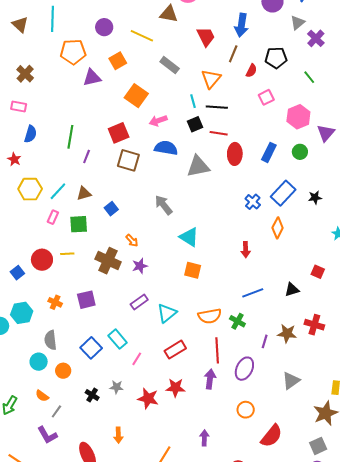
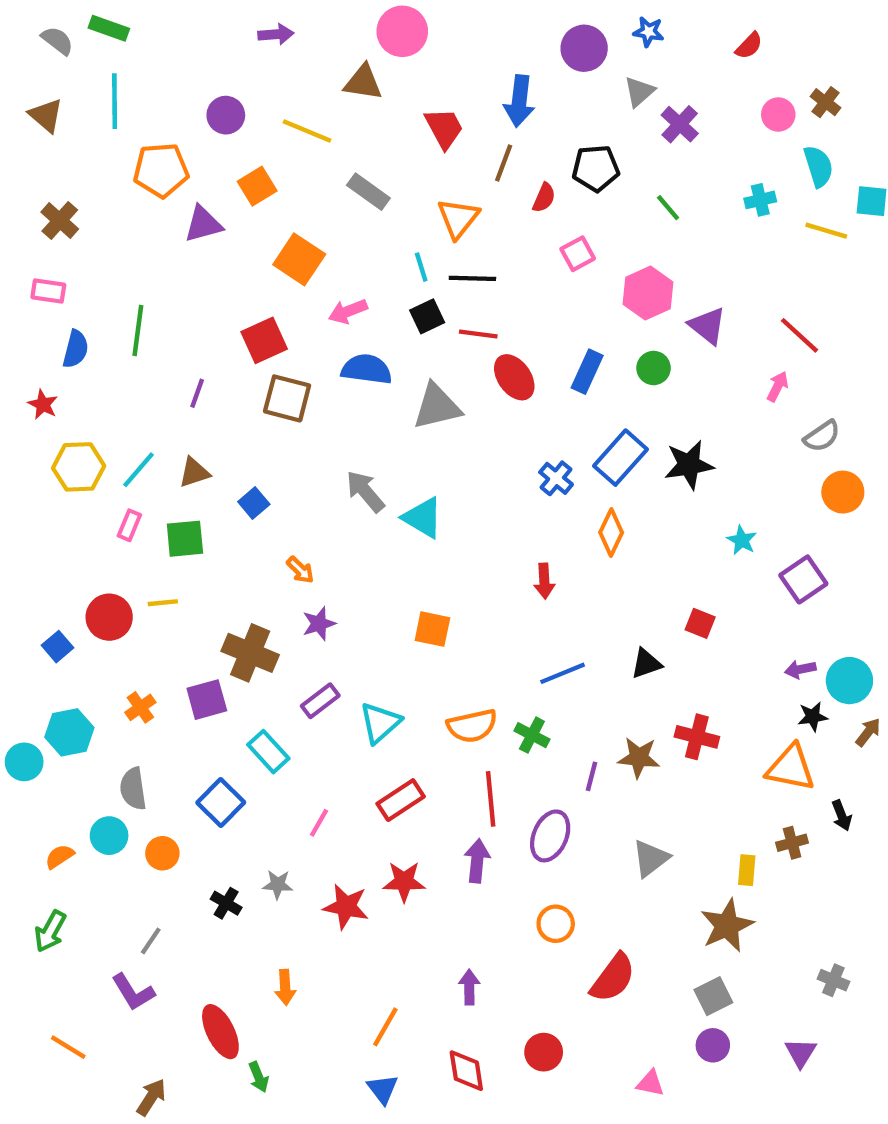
purple triangle: (326, 133) -> (708, 326), turned -30
green line: (70, 137) -> (138, 330), moved
red ellipse: (235, 154) -> (514, 377), turned -35
black star: (315, 198) -> (689, 465), size x1.6
cyan triangle: (189, 237) -> (423, 518), moved
brown cross: (108, 261) -> (250, 653), moved
orange cross: (55, 302) -> (140, 707), turned 32
cyan rectangle: (118, 339) -> (268, 752), moved
orange semicircle: (42, 396) -> (60, 856), moved, turned 112

